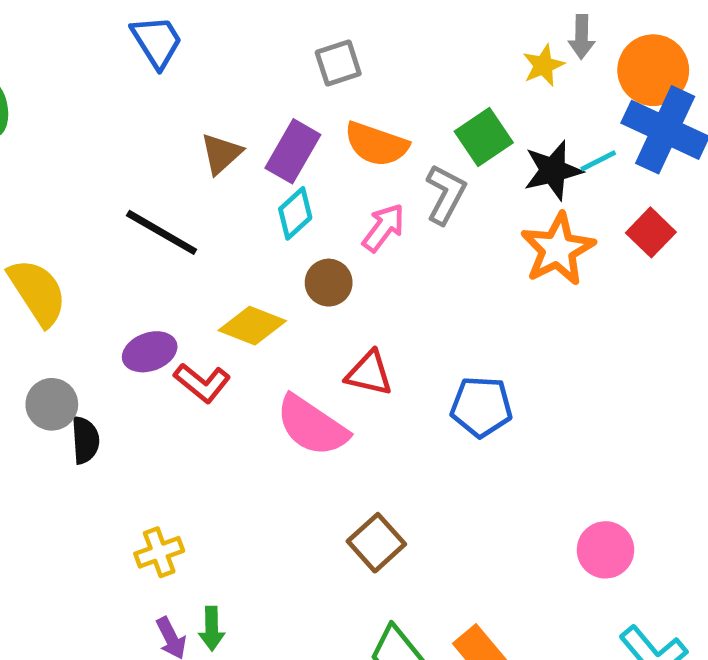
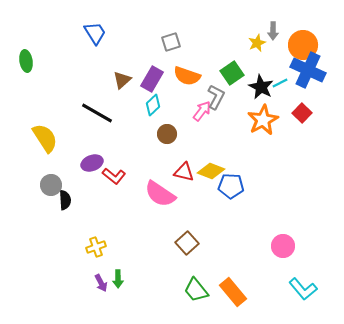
black star: (553, 170) -> (261, 87), turned -30
pink arrow: (384, 228) -> (202, 111), moved
yellow diamond: (252, 326) -> (211, 171), moved

